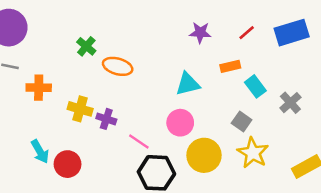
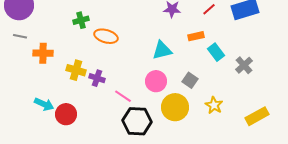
green cross: (86, 46) -> (81, 20), turned 35
gray square: (242, 121) -> (190, 80), moved
cyan arrow: (40, 152) -> (44, 104), turned -36
yellow star: (253, 153) -> (214, 105), size x0.7

